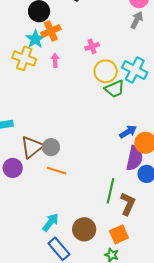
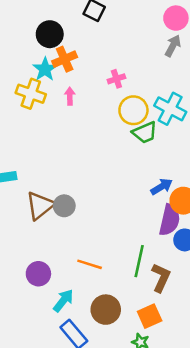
purple circle: (13, 168) -> (38, 274), moved
orange line: (57, 171) -> (90, 264), moved

